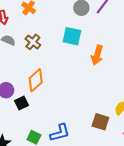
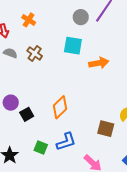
orange arrow: (97, 55) -> (99, 63), turned -114
orange diamond: (36, 80) -> (60, 107), moved

